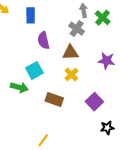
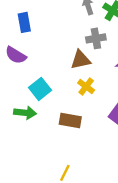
gray cross: (77, 29) -> (96, 38), moved, turned -35
purple semicircle: (44, 40) -> (16, 55), moved, turned -36

